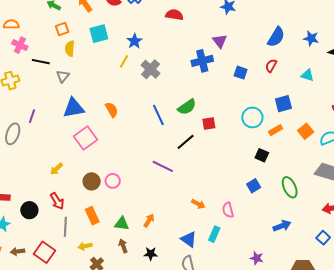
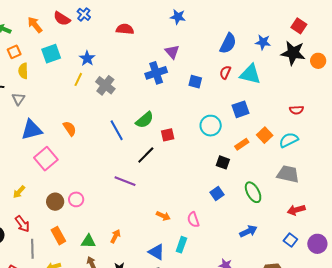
cyan triangle: (308, 75) -> (250, 74), moved, size x1.6
orange rectangle: (276, 130) -> (242, 144), moved

